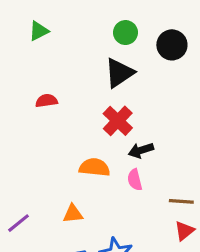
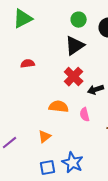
green triangle: (39, 31) -> (23, 19), size x1.5
black arrow: (141, 150) -> (96, 90), moved
orange triangle: (73, 214) -> (45, 137), turned -32

